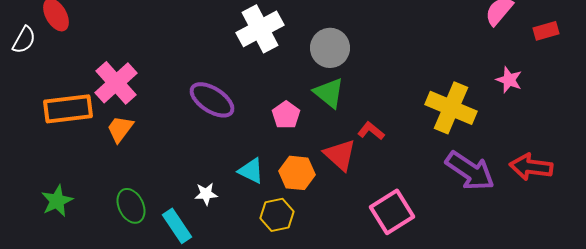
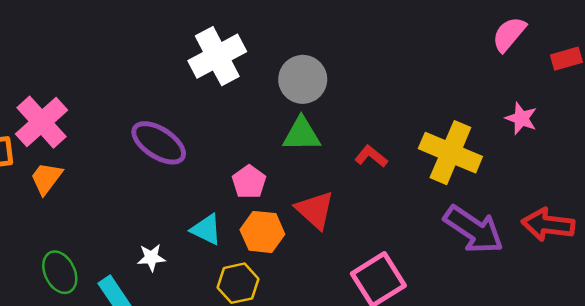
green triangle: (329, 93) -> (301, 134), turned -40
pink pentagon: (286, 115) -> (249, 182), moved
red L-shape: (371, 131) -> (371, 156), moved

